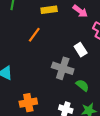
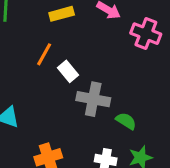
white rectangle: (81, 50) -> (68, 71), moved

